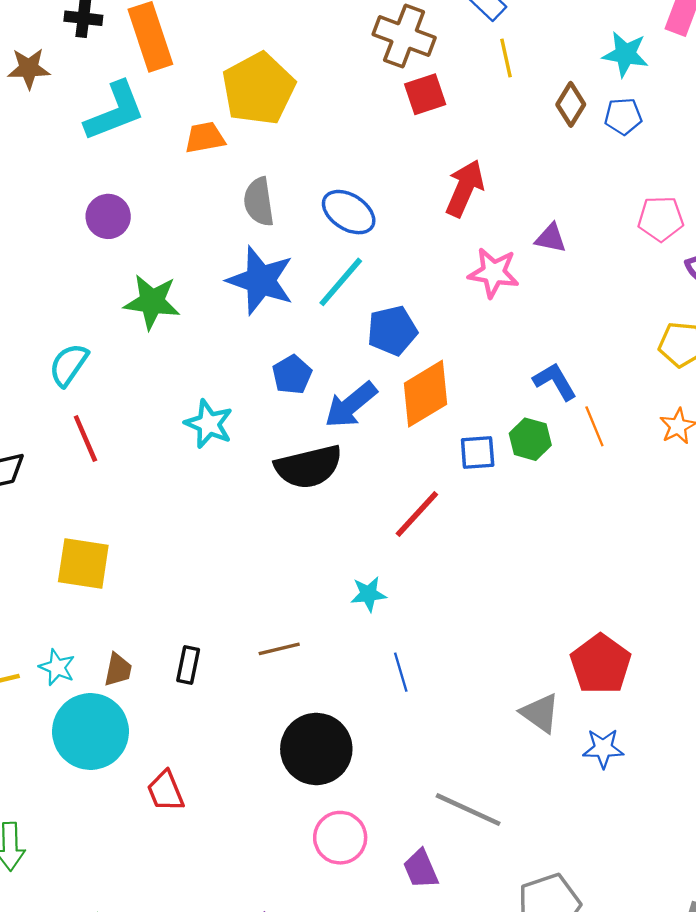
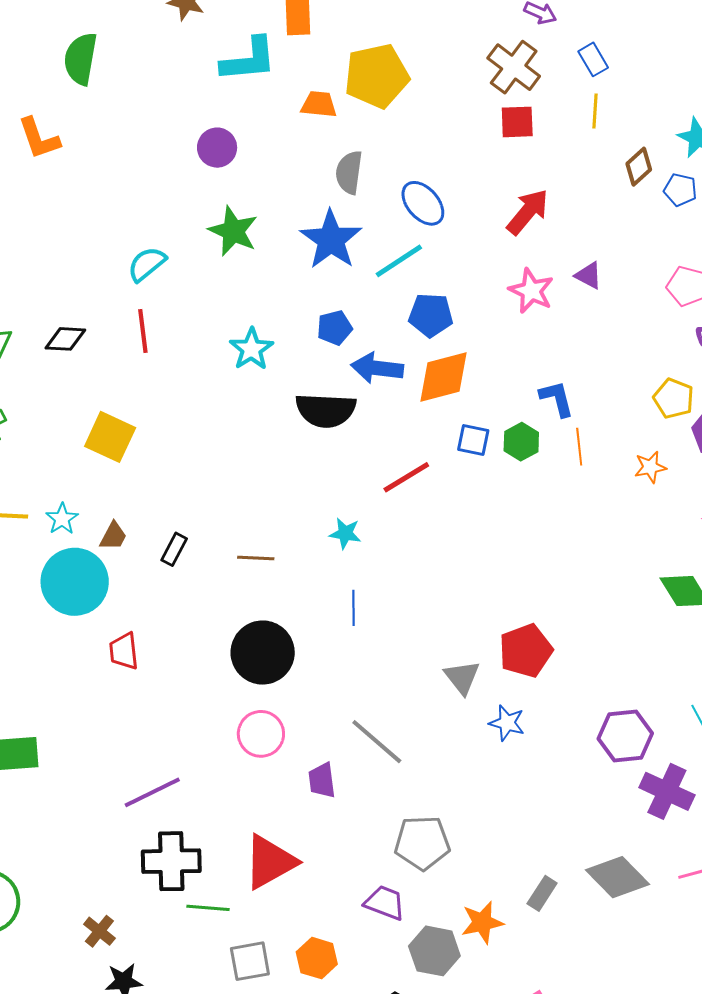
blue arrow: (351, 405) -> (377, 368), turned 30

